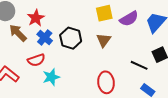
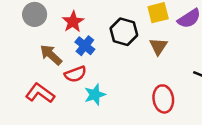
brown arrow: (18, 33) -> (51, 55), moved
black hexagon: (71, 38) -> (124, 32), moved

